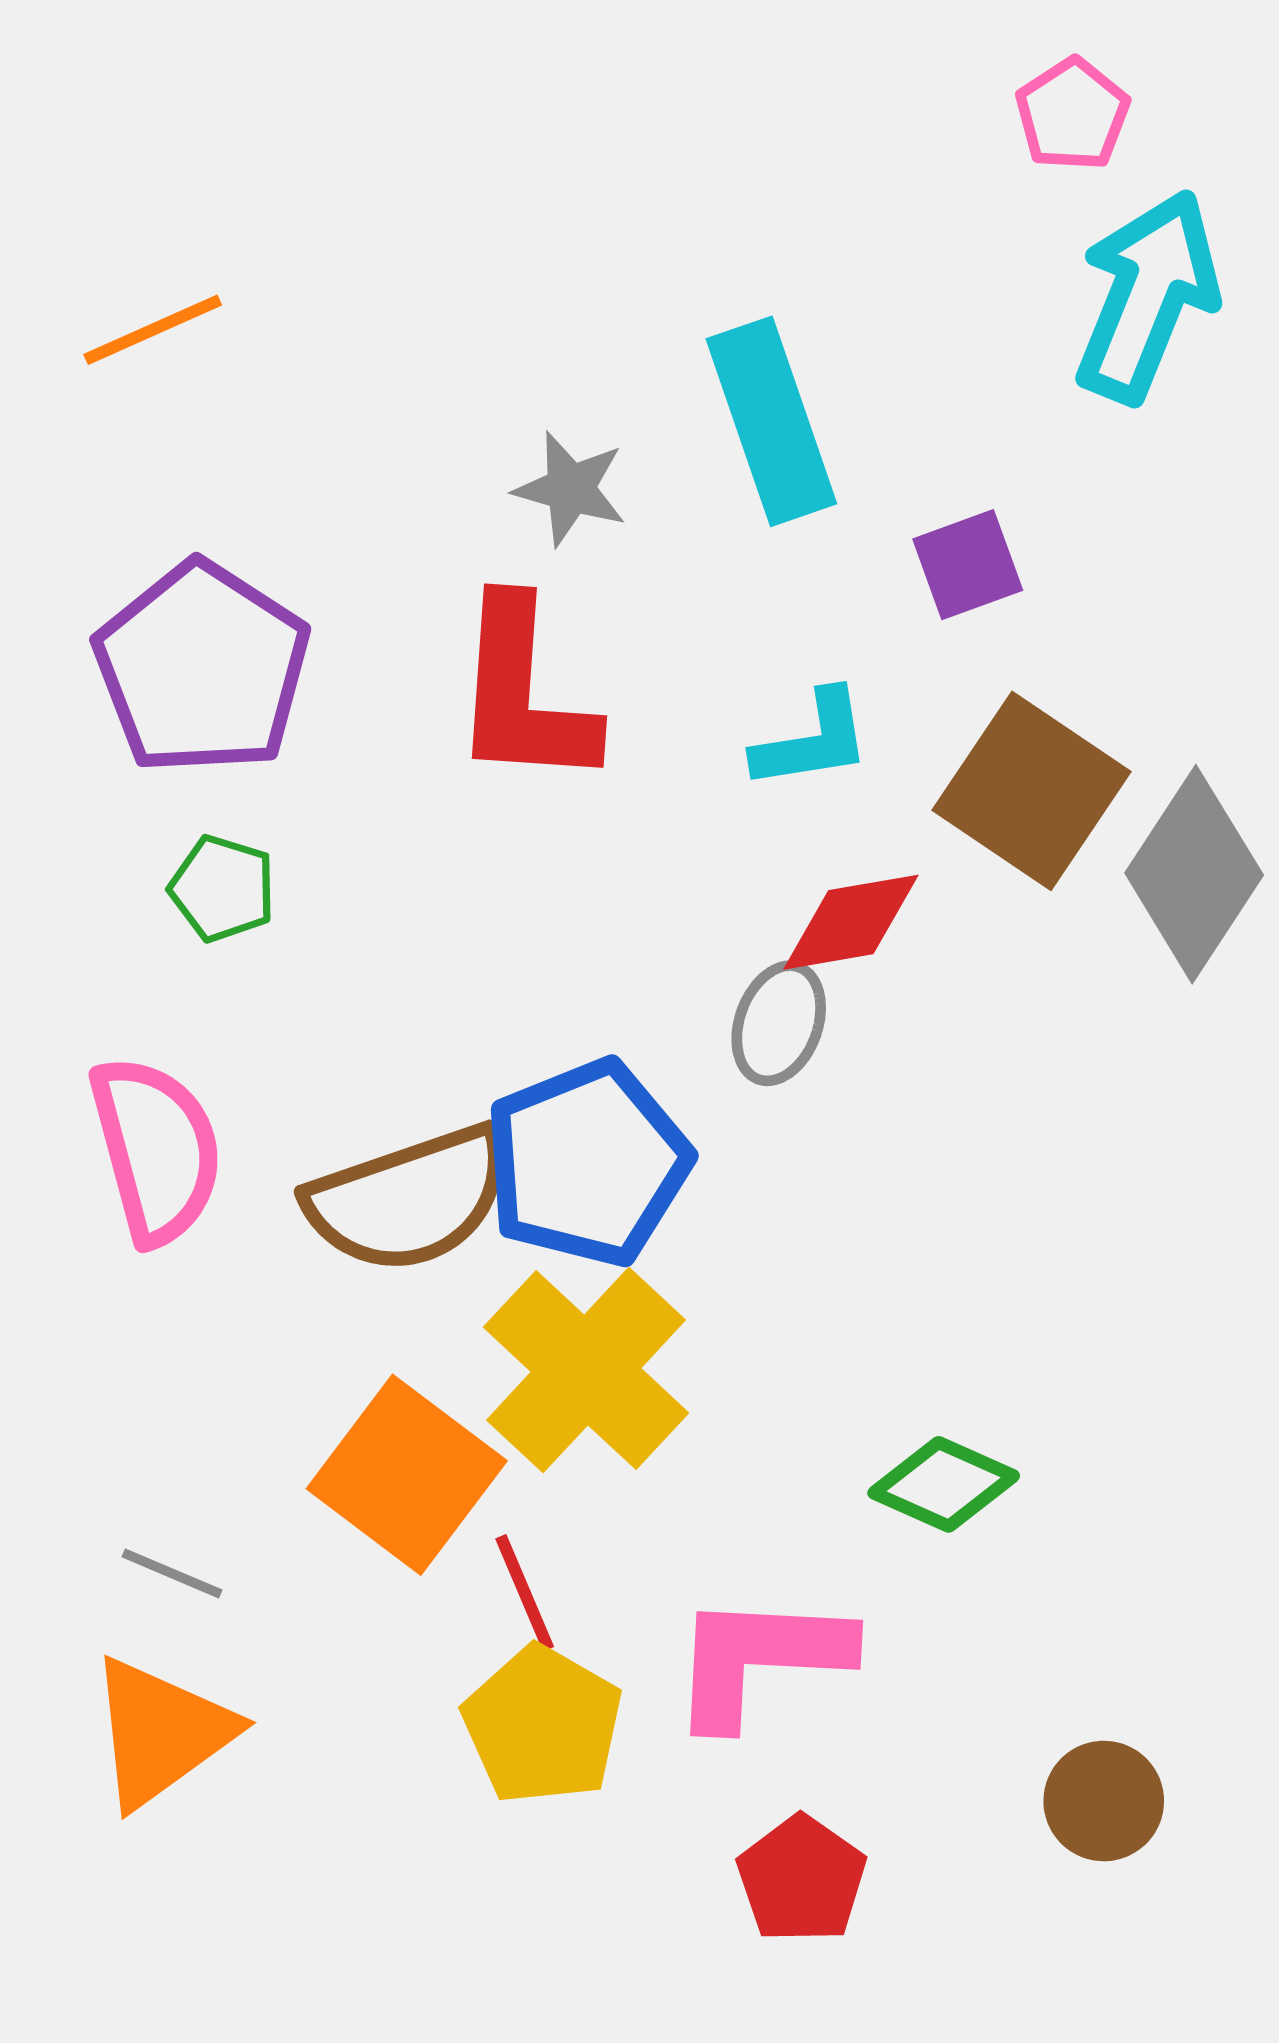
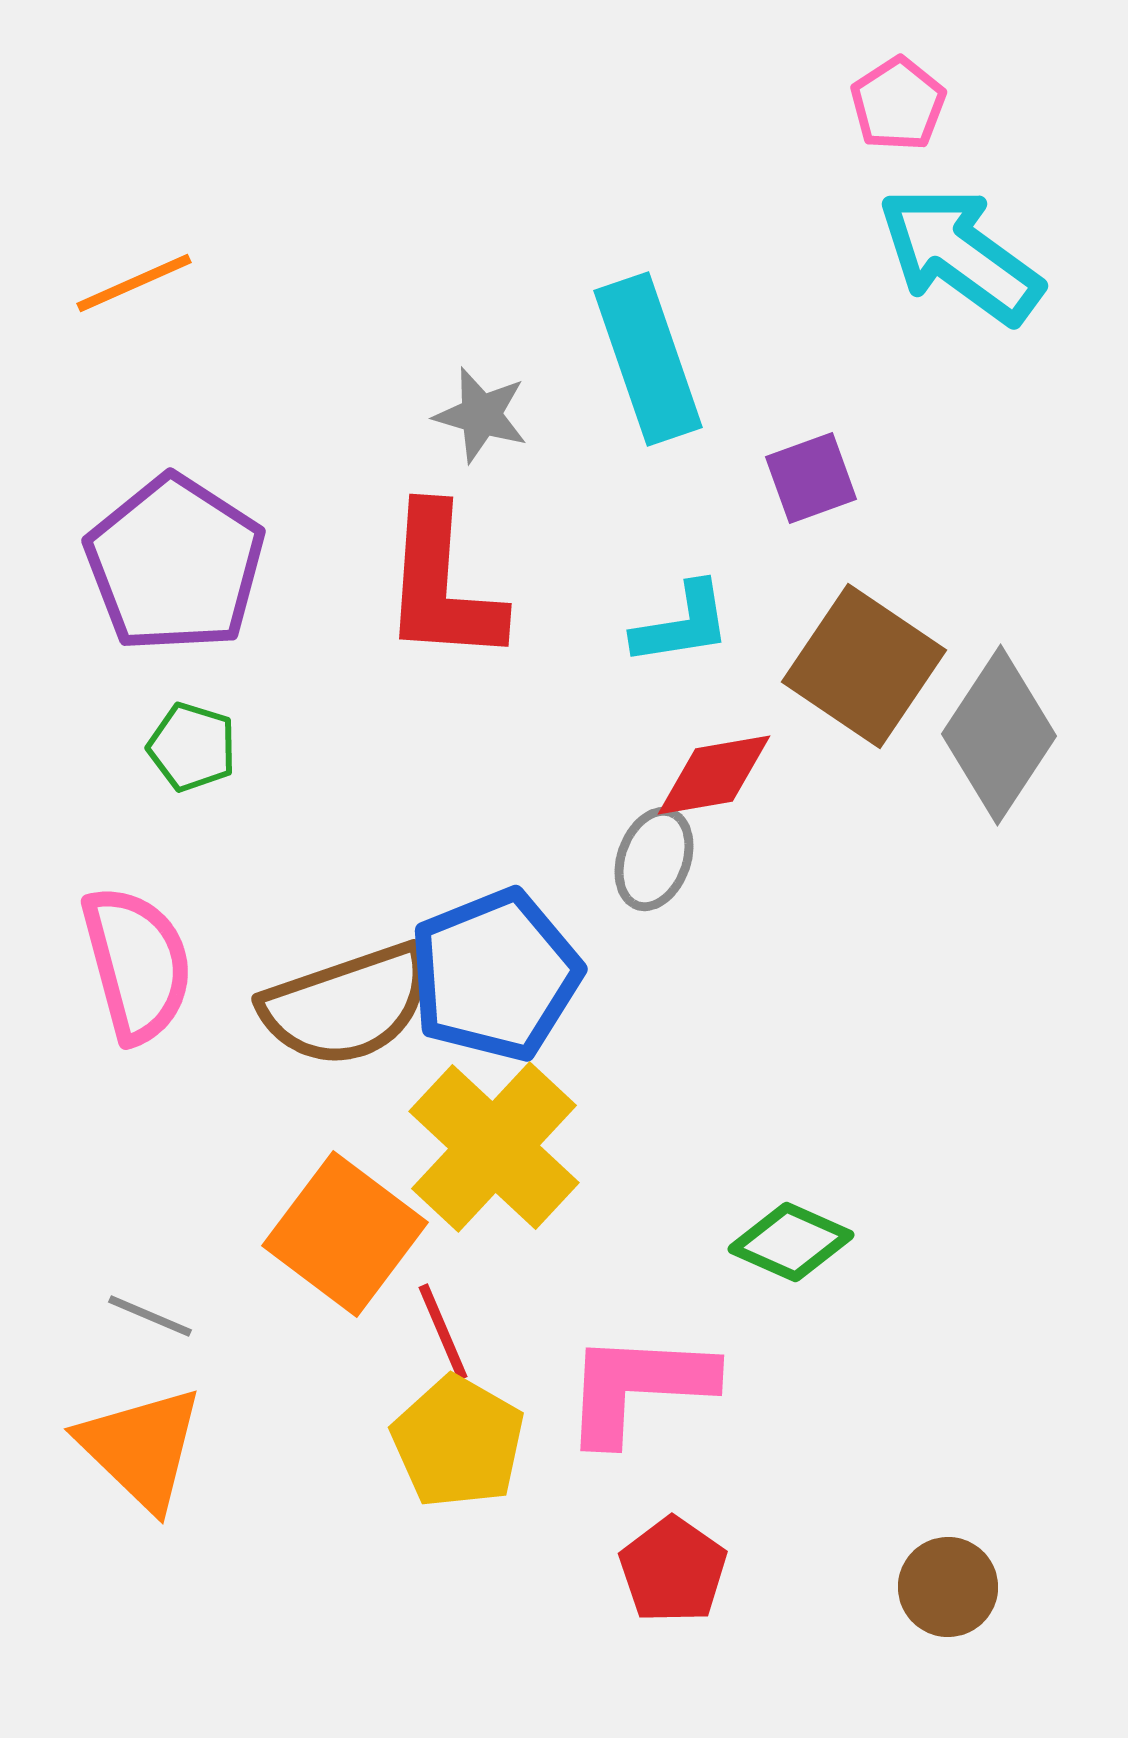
cyan arrow: (1147, 296) -> (960, 255), turned -76
orange triangle: (161, 1732) -> (141, 1448), turned -40
brown circle: (1104, 1801) -> (948, 1587), moved

